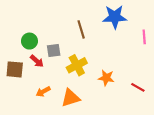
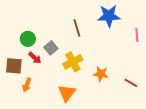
gray square: (54, 51) -> (51, 48), turned -32
orange arrow: (43, 92) -> (27, 85), moved, turned -40
orange triangle: (71, 98) -> (67, 93), turned -36

